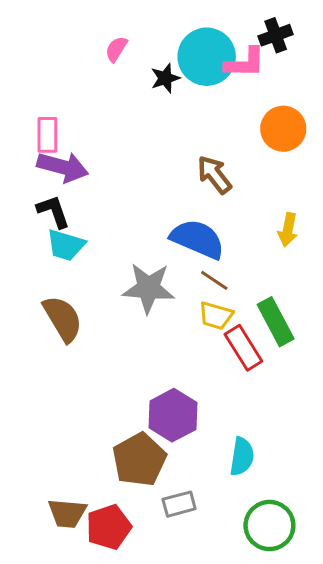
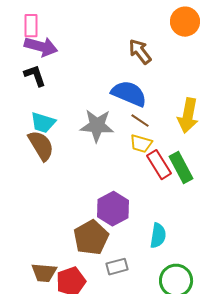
yellow arrow: (288, 230) -> (188, 116), moved, size x1.6
cyan trapezoid: (66, 245) -> (43, 123), moved
green rectangle: (276, 322) -> (181, 168), moved

